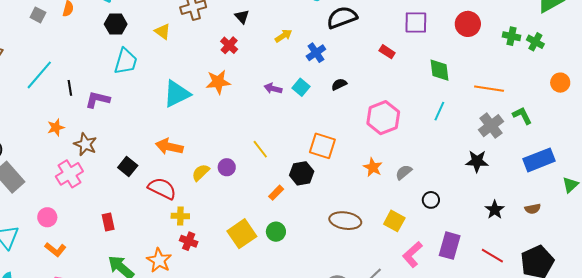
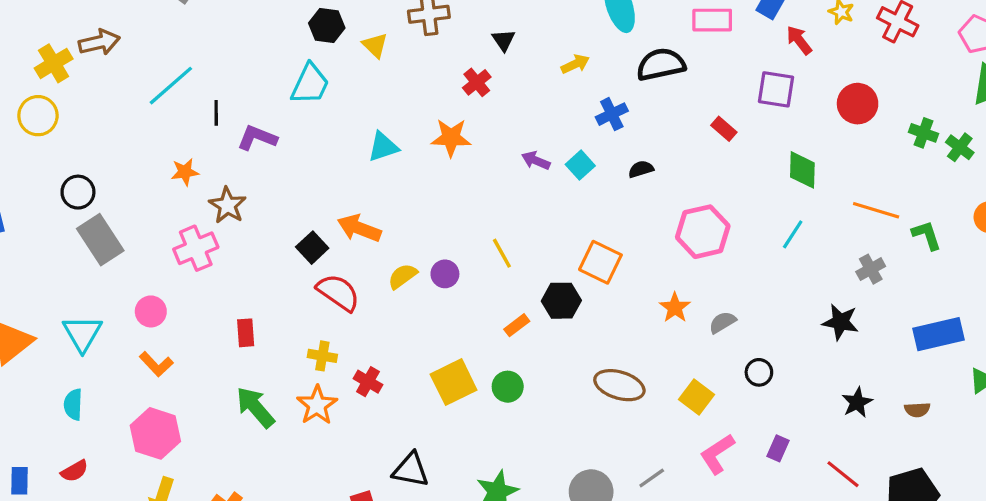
black hexagon: (116, 24) -> (327, 25), moved
yellow arrow: (283, 36) -> (575, 64), moved
cyan triangle: (177, 94) -> (383, 147), size x0.7
green L-shape: (522, 115) -> (927, 235), moved
gray cross: (491, 126) -> (871, 269), size x0.7
black square: (128, 166) -> (312, 248), moved
yellow cross: (180, 216) -> (322, 356), moved
purple rectangle: (450, 246) -> (778, 448), size x0.6

